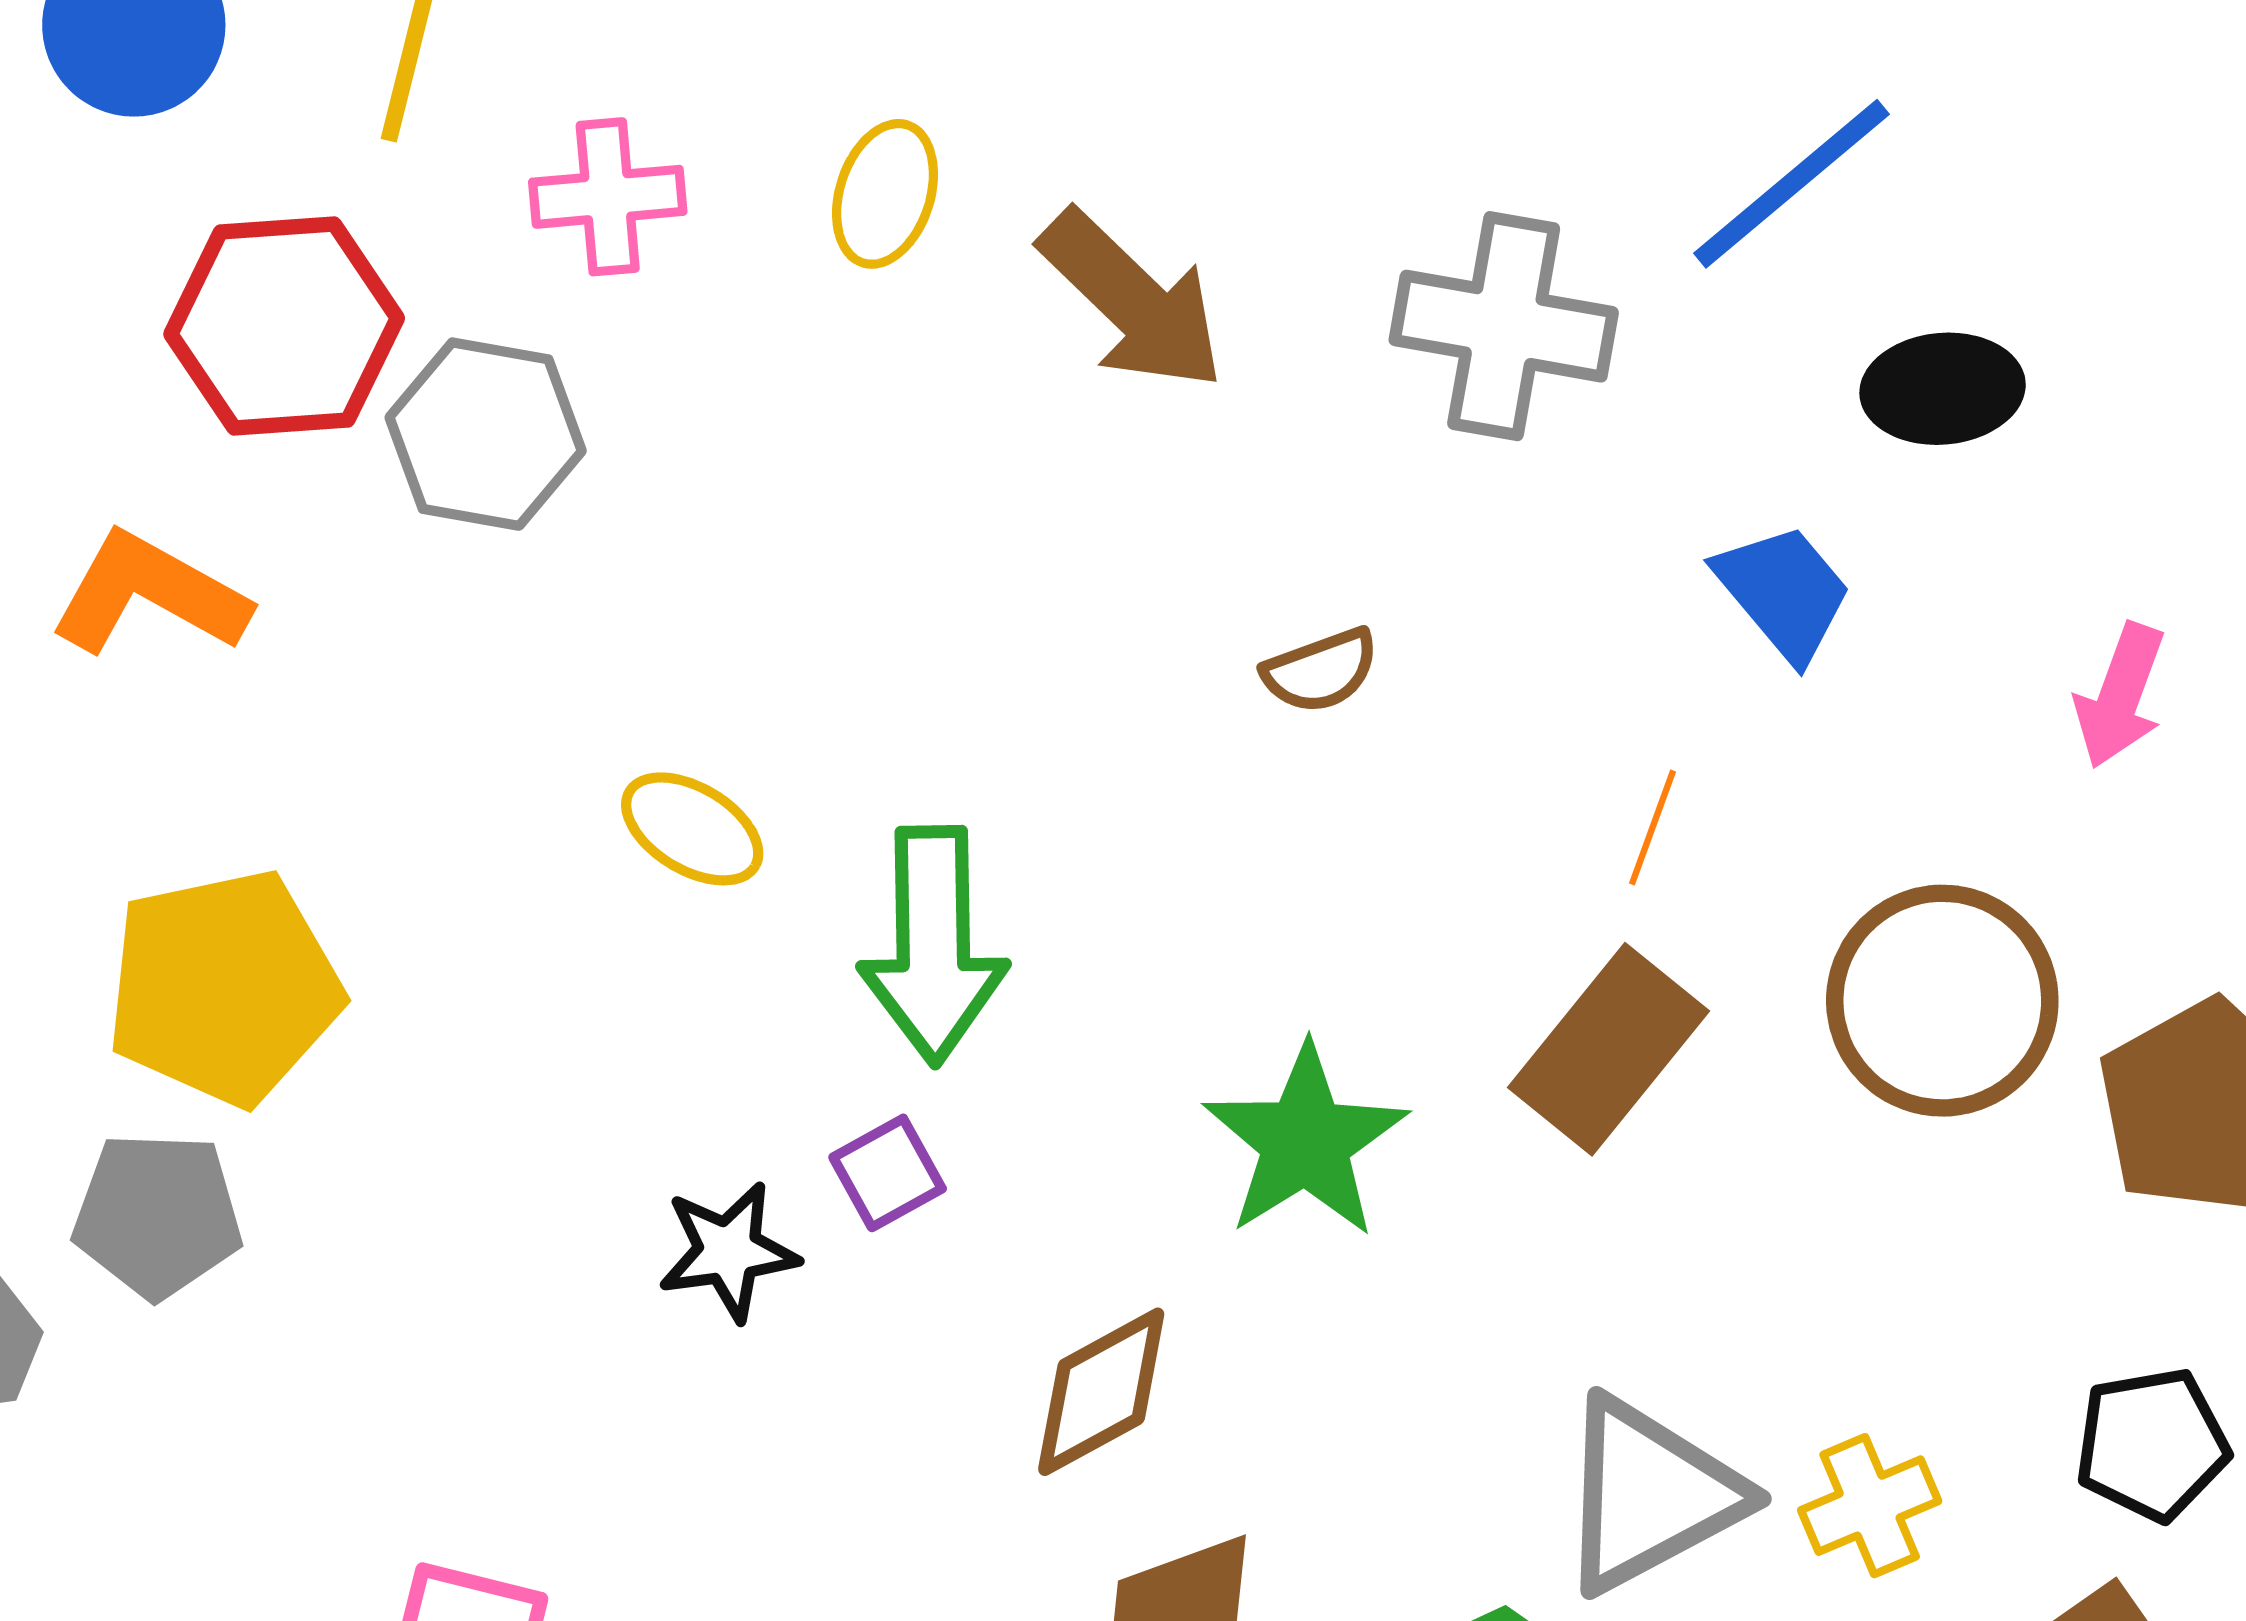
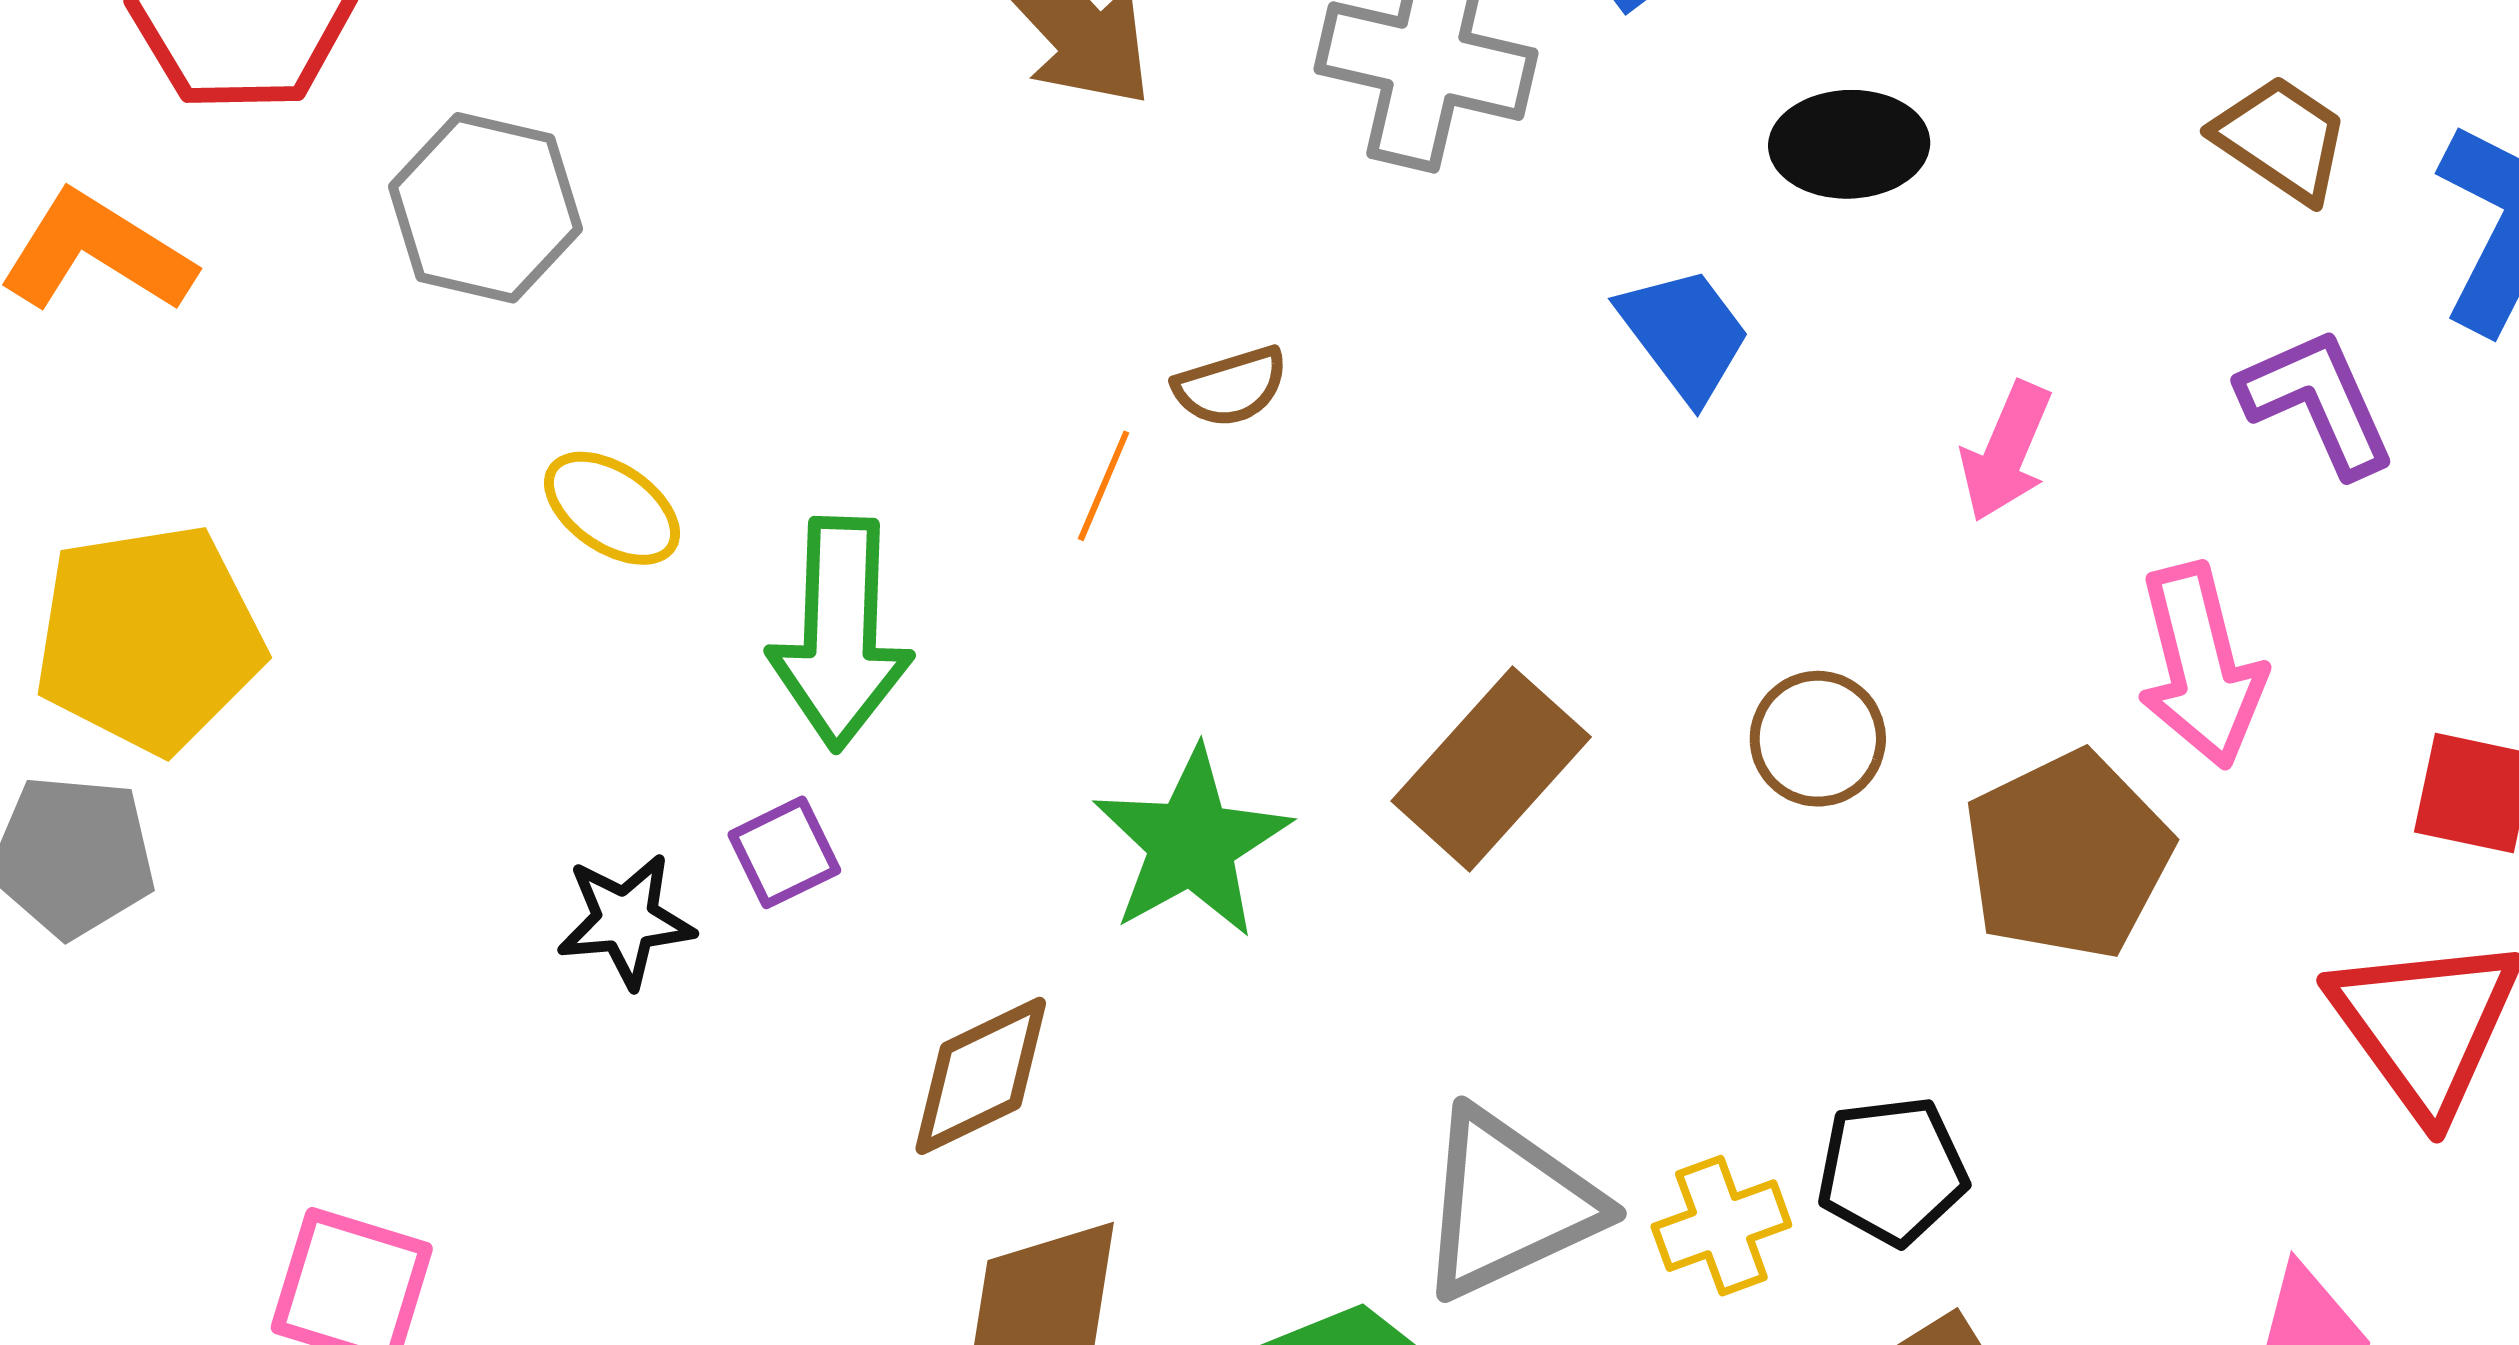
gray hexagon: (486, 434) -> (485, 208), moved
orange line: (1653, 828) -> (1104, 486), moved
brown circle: (1942, 1001) -> (1818, 739), size x0.6
black pentagon: (2152, 1444) -> (1892, 1171), moved

